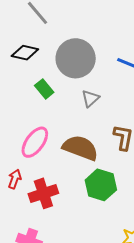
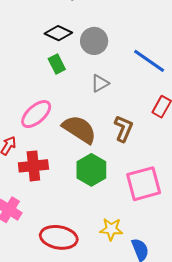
black diamond: (25, 53) -> (58, 33), moved
gray circle: (76, 58) -> (94, 41), size x0.7

